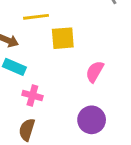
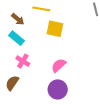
pink semicircle: (95, 72) -> (59, 65), moved

